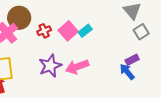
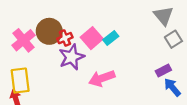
brown circle: (19, 18) -> (49, 31), moved
purple star: (50, 66) -> (72, 57), moved
blue arrow: (127, 72) -> (172, 87), moved

